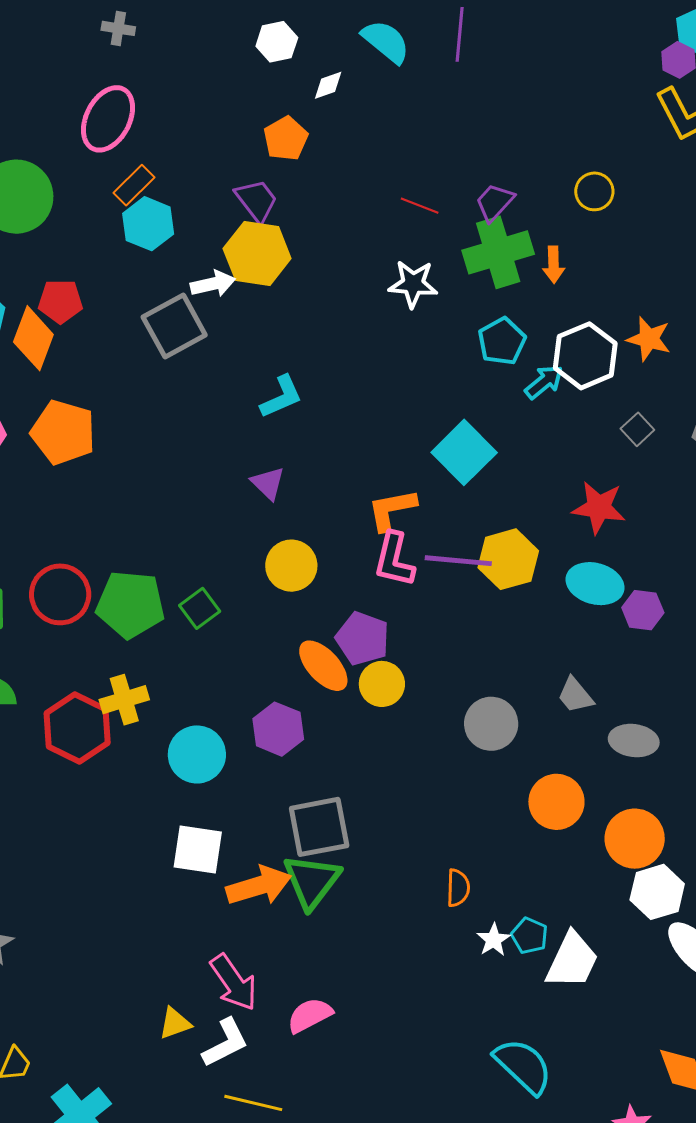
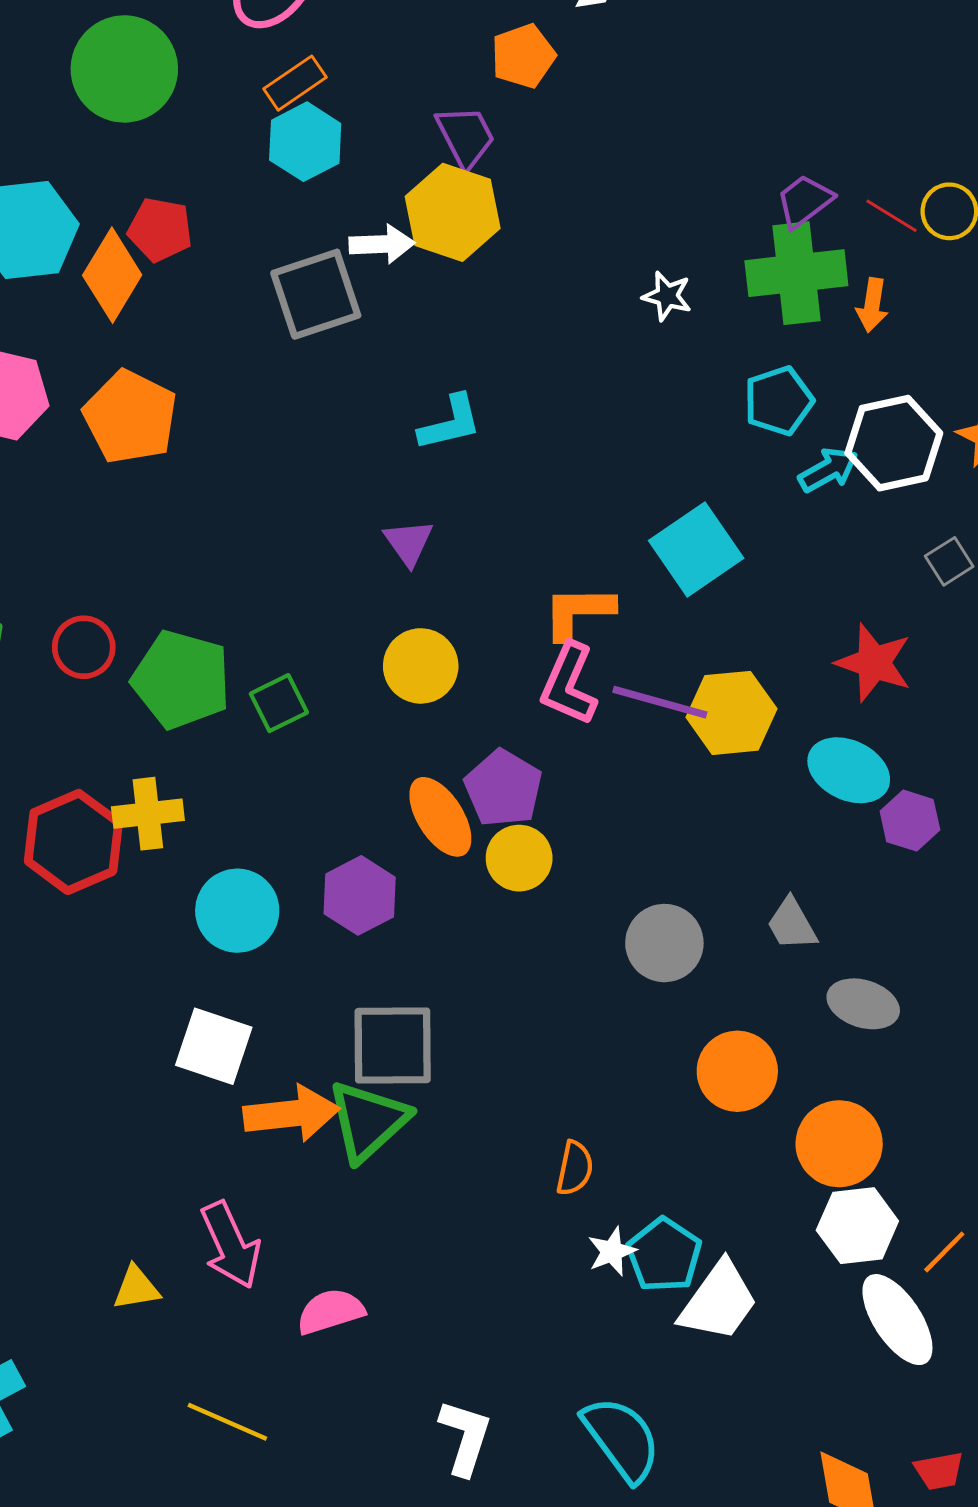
red line: (420, 206) -> (892, 216), moved
white star: (413, 284) -> (667, 296), size x0.7
red circle: (60, 594) -> (84, 647), size x0.7
cyan pentagon: (529, 936) -> (664, 1255), size x1.4
white L-shape: (225, 1043) -> (465, 1437), moved, turned -56

